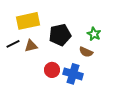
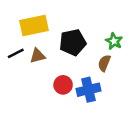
brown semicircle: (86, 52) -> (104, 63), turned 88
blue cross: (73, 74) -> (89, 90), turned -30

